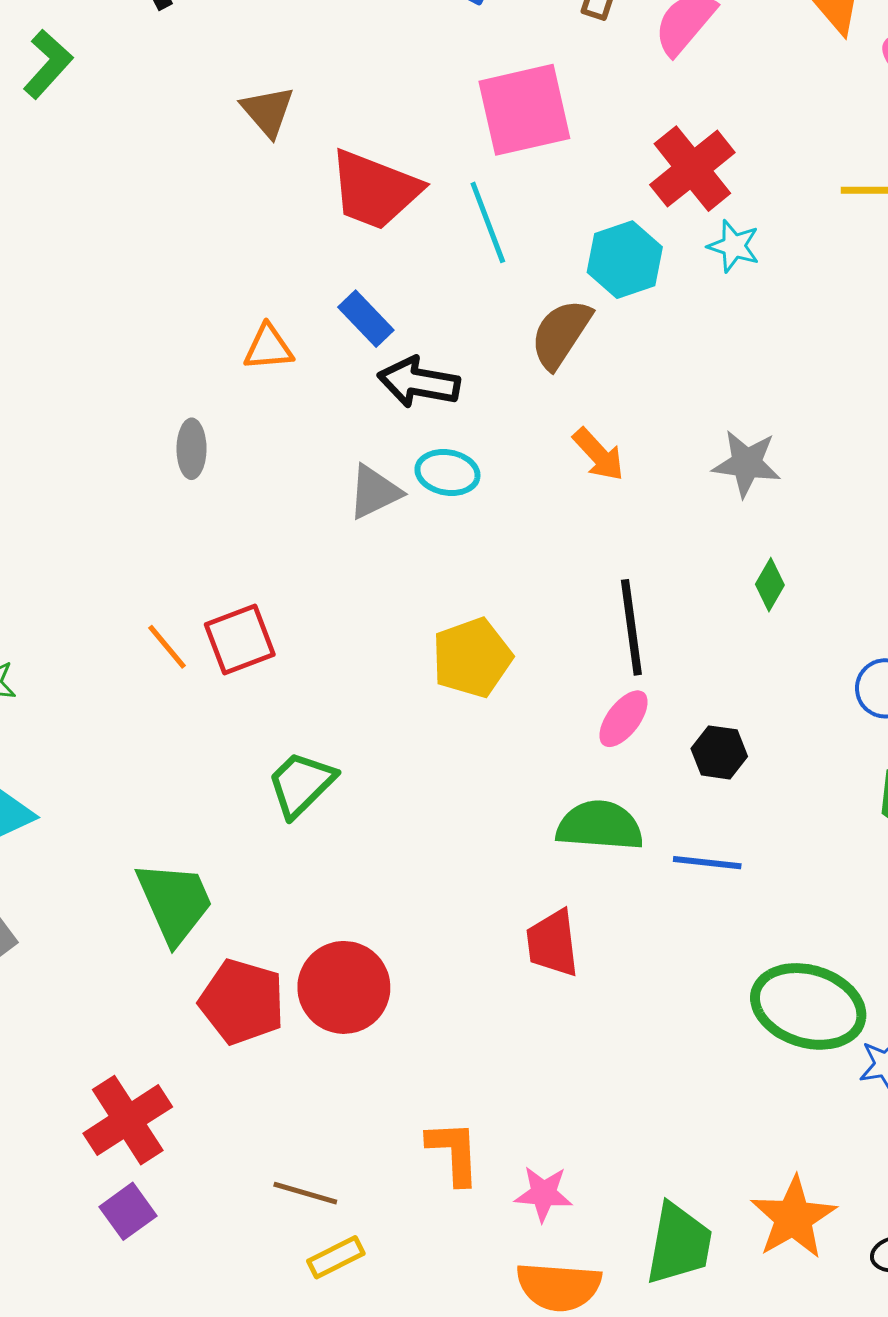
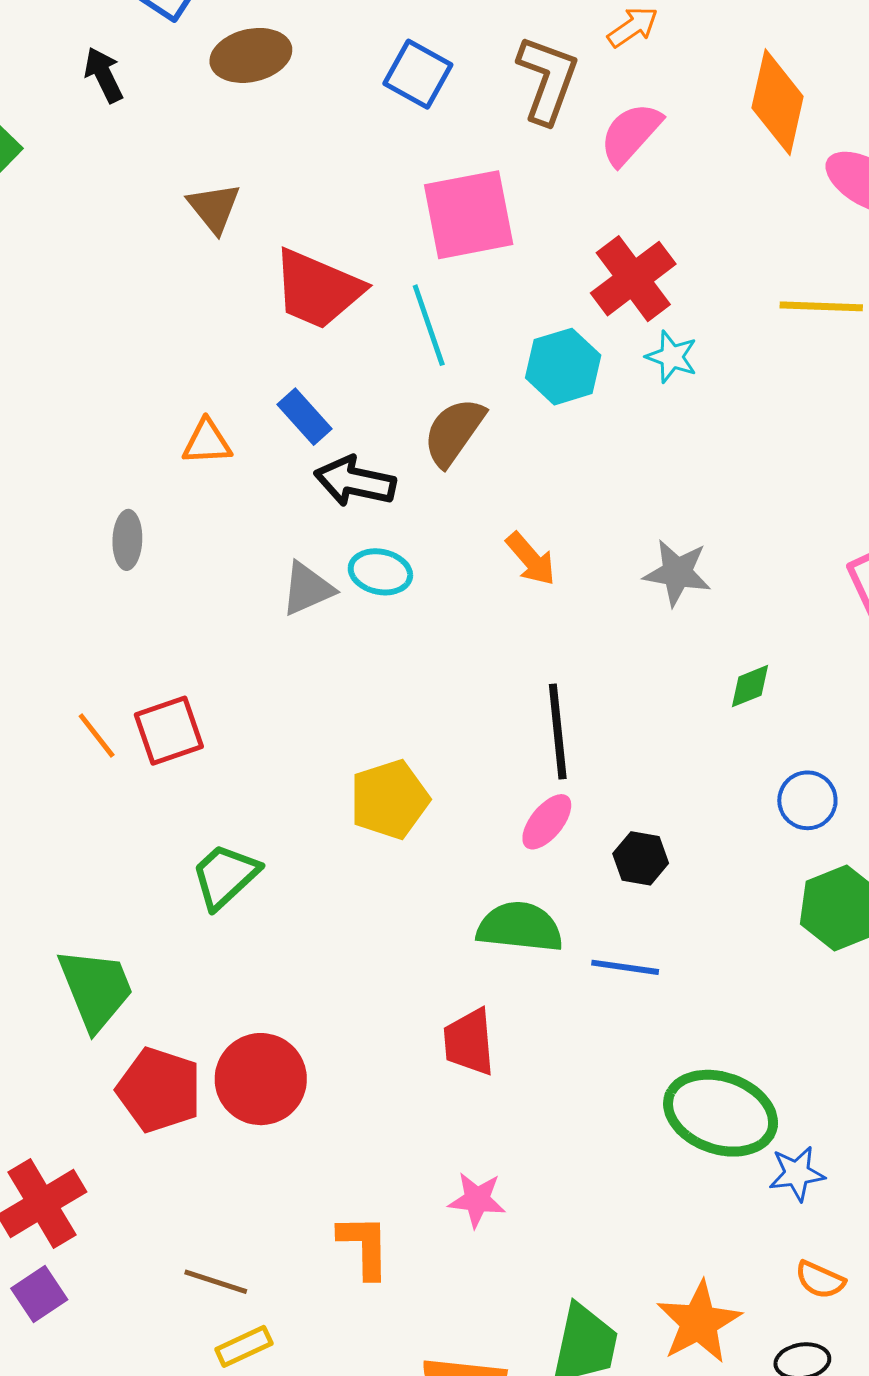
brown semicircle: (561, 334) -> (454, 432), moved
green diamond: (770, 585) -> (750, 686), moved, turned 36
yellow pentagon: (472, 658) -> (389, 799), moved
pink star: (544, 1194) -> (477, 1200), moved

